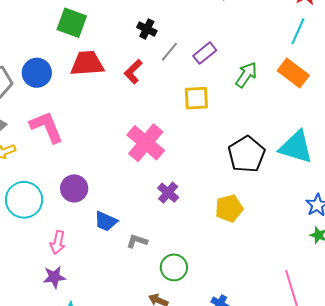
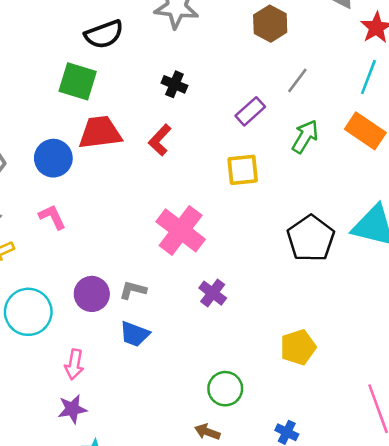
gray line: (169, 52) -> (297, 80), moved
blue circle: (37, 73) -> (53, 158), moved
pink L-shape: (47, 127) -> (52, 217), size x0.6
yellow pentagon: (229, 208) -> (298, 347), moved
gray L-shape: (137, 241) -> (133, 290), moved

